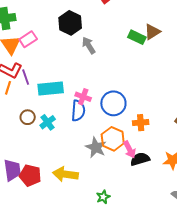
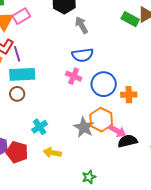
cyan rectangle: (51, 88) -> (22, 74), moved
blue semicircle: (78, 111) -> (83, 55), moved, turned 75
cyan cross: (48, 122) -> (40, 127), moved
orange cross: (141, 123) -> (129, 95), moved
pink arrow: (129, 150) -> (117, 131), turned -36
yellow arrow: (65, 174) -> (52, 153), size x0.7

